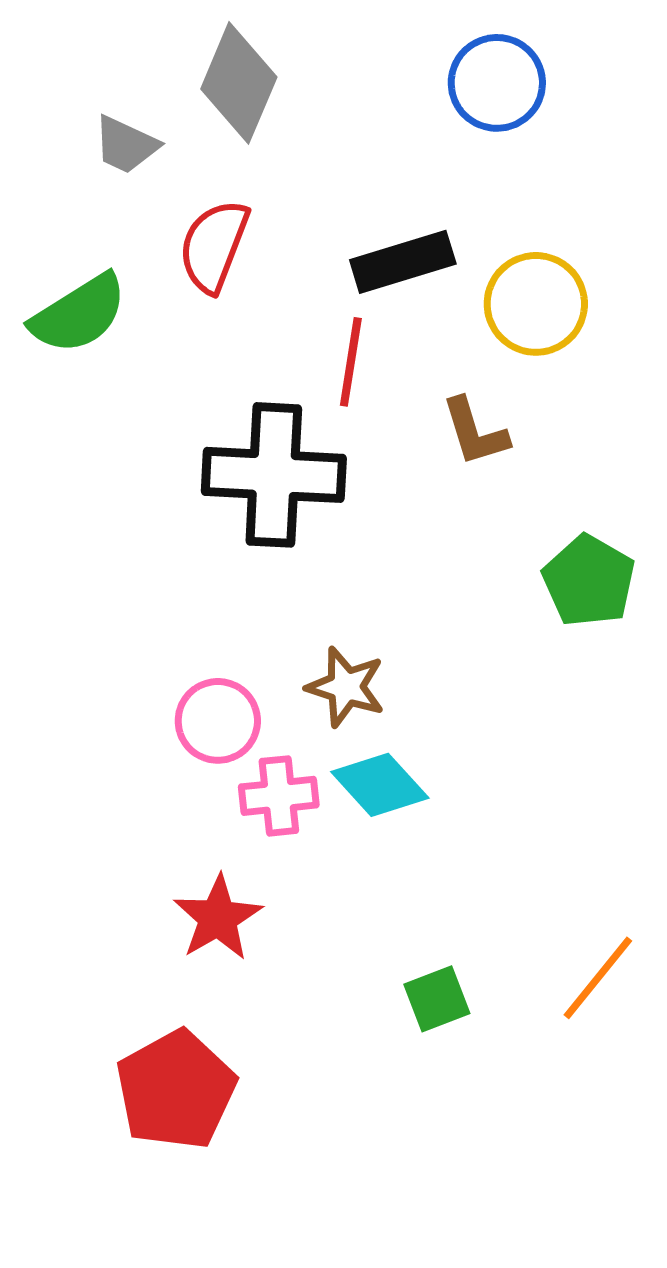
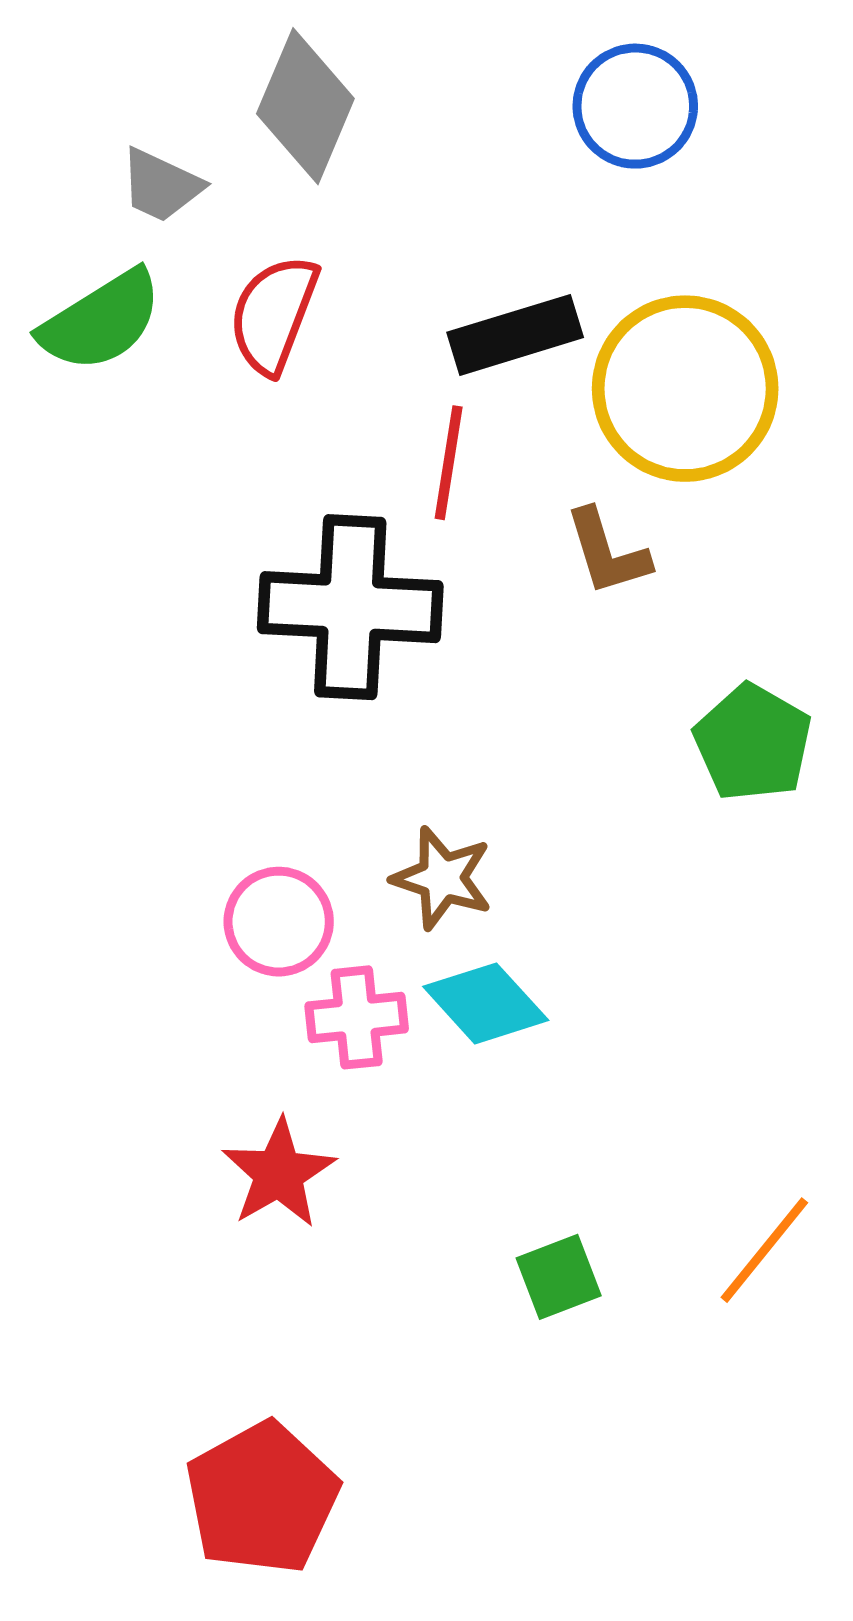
yellow circle: (536, 304) -> (685, 389), size x1.4
green semicircle: (79, 314) -> (101, 321), moved
red pentagon: (176, 1090) -> (262, 1498), moved

